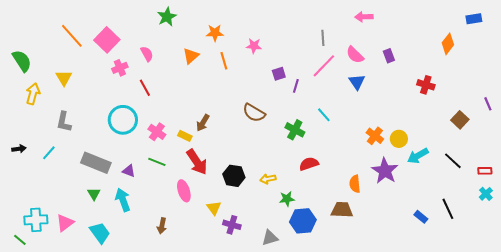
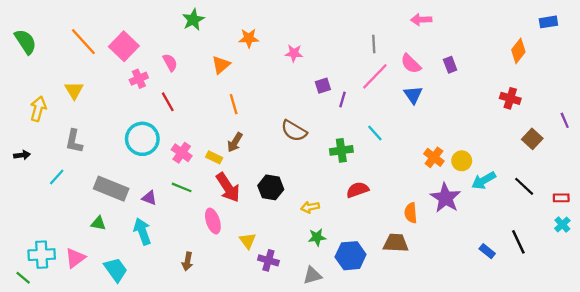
green semicircle: (22, 61) -> (25, 42), moved
orange line: (224, 61) -> (234, 104), moved
red cross: (426, 85) -> (510, 98), moved
green cross: (295, 130) -> (341, 150), turned -36
black arrow: (19, 149) -> (22, 155), moved
black hexagon: (234, 176) -> (271, 187), moved
green triangle: (94, 194) -> (98, 223), moved, turned -48
green star: (287, 199) -> (317, 237), moved

